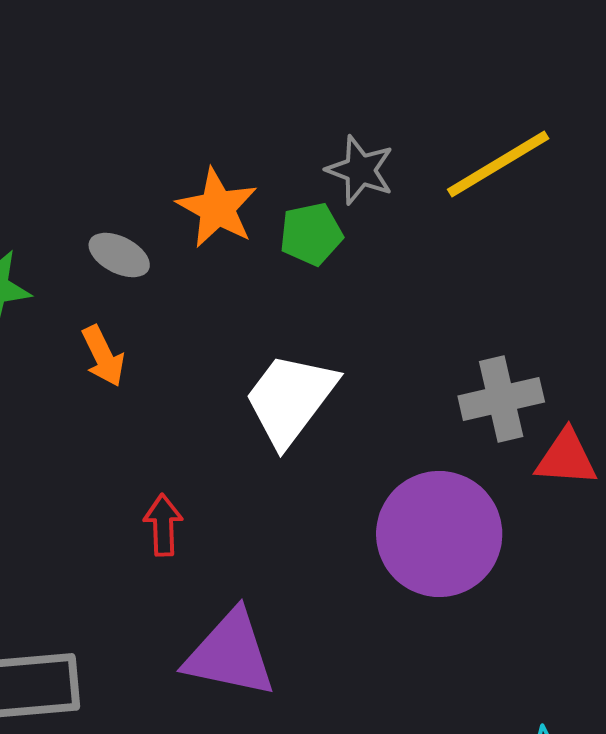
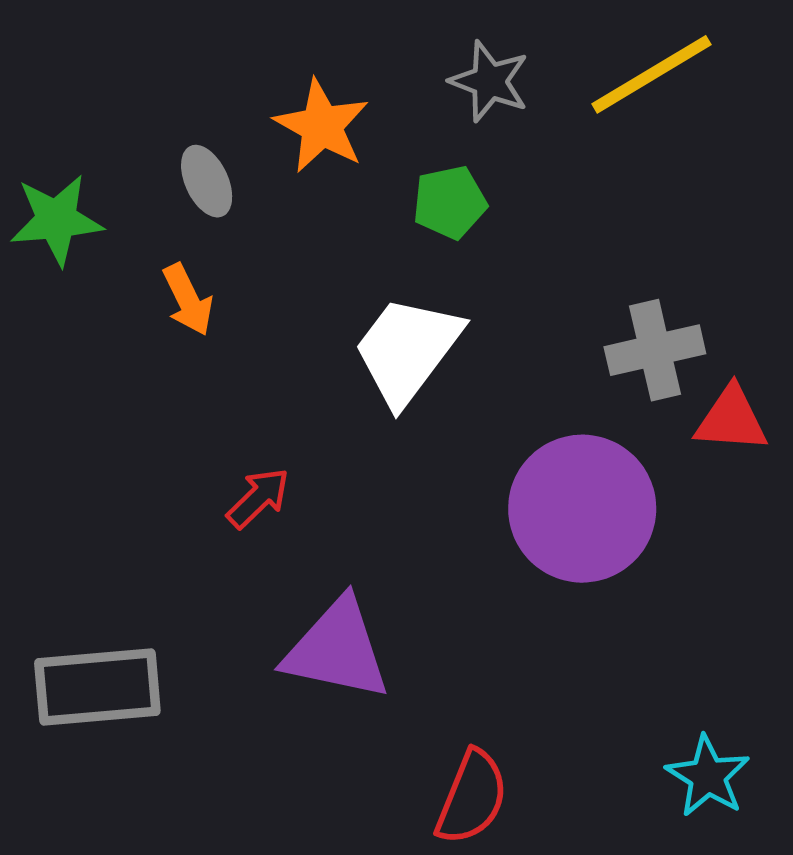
green pentagon: (311, 234) -> (450, 202), moved
gray ellipse: (119, 255) -> (207, 181), turned 38
red arrow: (163, 525) -> (258, 498), turned 48

